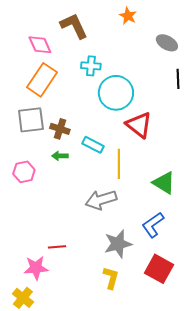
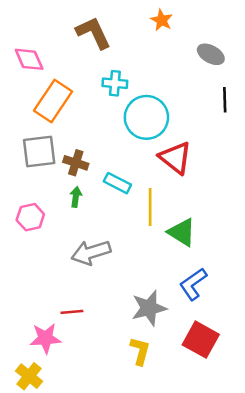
pink diamond: (40, 45) -> (29, 59), moved
green arrow: (60, 156) -> (76, 197), turned 98
green triangle: (164, 183) -> (182, 232), moved
gray arrow: (101, 200) -> (91, 252), moved

